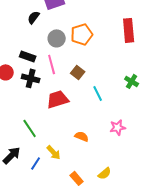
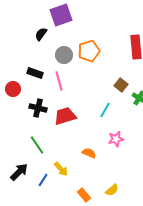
brown square: (78, 72) -> (121, 85), moved
black cross: (31, 78) -> (38, 108), moved
cyan line: (98, 93) -> (105, 110), turned 56
pink star: (118, 127) -> (116, 139), moved

